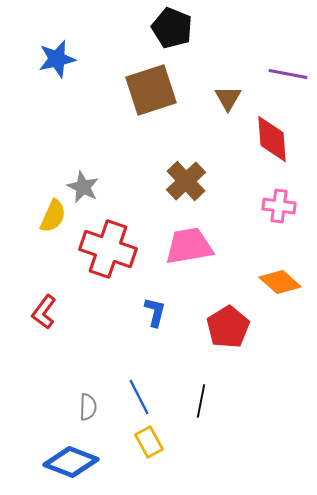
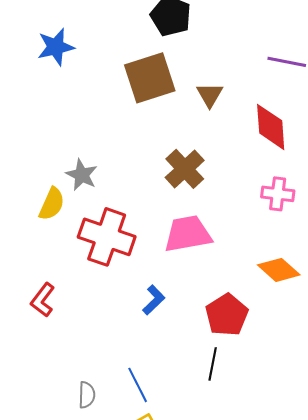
brown triangle: (228, 98) -> (210, 95), moved
blue L-shape: (155, 312) -> (154, 300), turned 32
black line: (201, 401) -> (213, 364), moved

